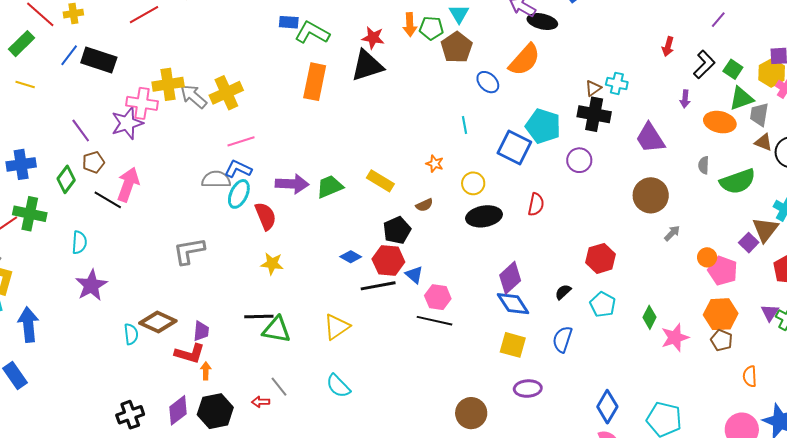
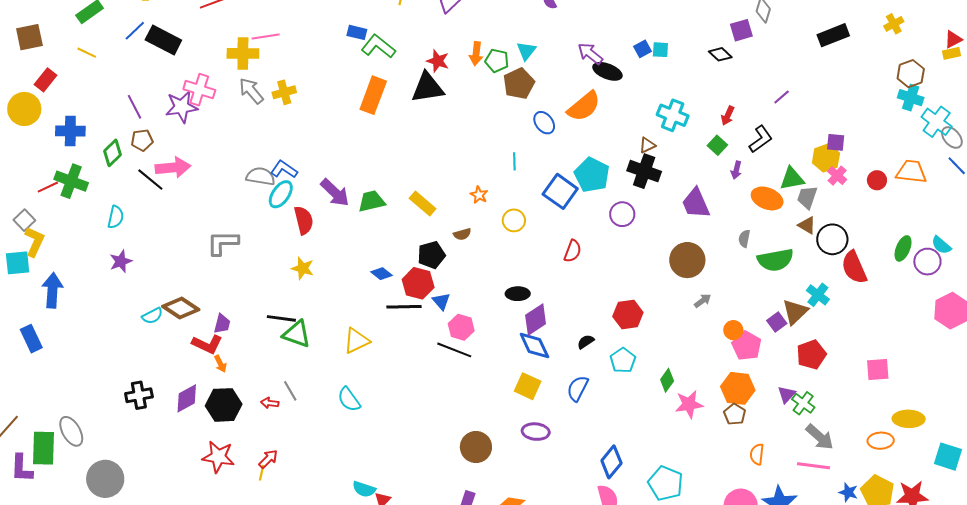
green square: (733, 69) -> (717, 145), moved
cyan cross: (617, 83) -> (673, 115), moved, size x1.4
yellow cross: (168, 84) -> (243, 53), moved
yellow cross: (226, 93) -> (284, 92), size x0.7
pink line: (241, 141) -> (266, 36), moved
pink arrow: (128, 184) -> (173, 168), turned 56
purple arrow: (292, 184) -> (335, 193), turned 32
black ellipse: (484, 216) -> (518, 294), moved, size x0.7
purple star: (91, 285) -> (121, 261), size x0.7
cyan semicircle: (131, 334) -> (152, 316), turned 60
orange arrow: (206, 371) -> (220, 364), turned 144

